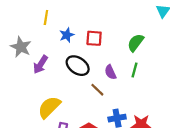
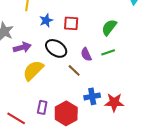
purple arrow: (40, 65) -> (22, 47), turned -138
green line: (135, 70) -> (108, 52), turned 56
yellow semicircle: (49, 107) -> (33, 70), moved

